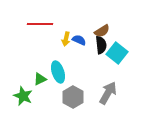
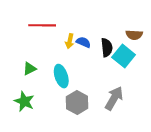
brown semicircle: (102, 31) -> (134, 35), moved, turned 35
green triangle: (40, 79) -> (30, 69), moved

